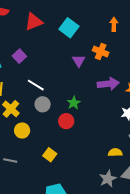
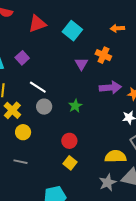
orange arrow: (114, 24) -> (117, 28), turned -96
red circle: (66, 121) -> (69, 141), moved
yellow semicircle: (115, 152) -> (116, 156), size x1.5
yellow square: (50, 155) -> (70, 163), moved
gray line: (10, 161) -> (20, 162), moved

